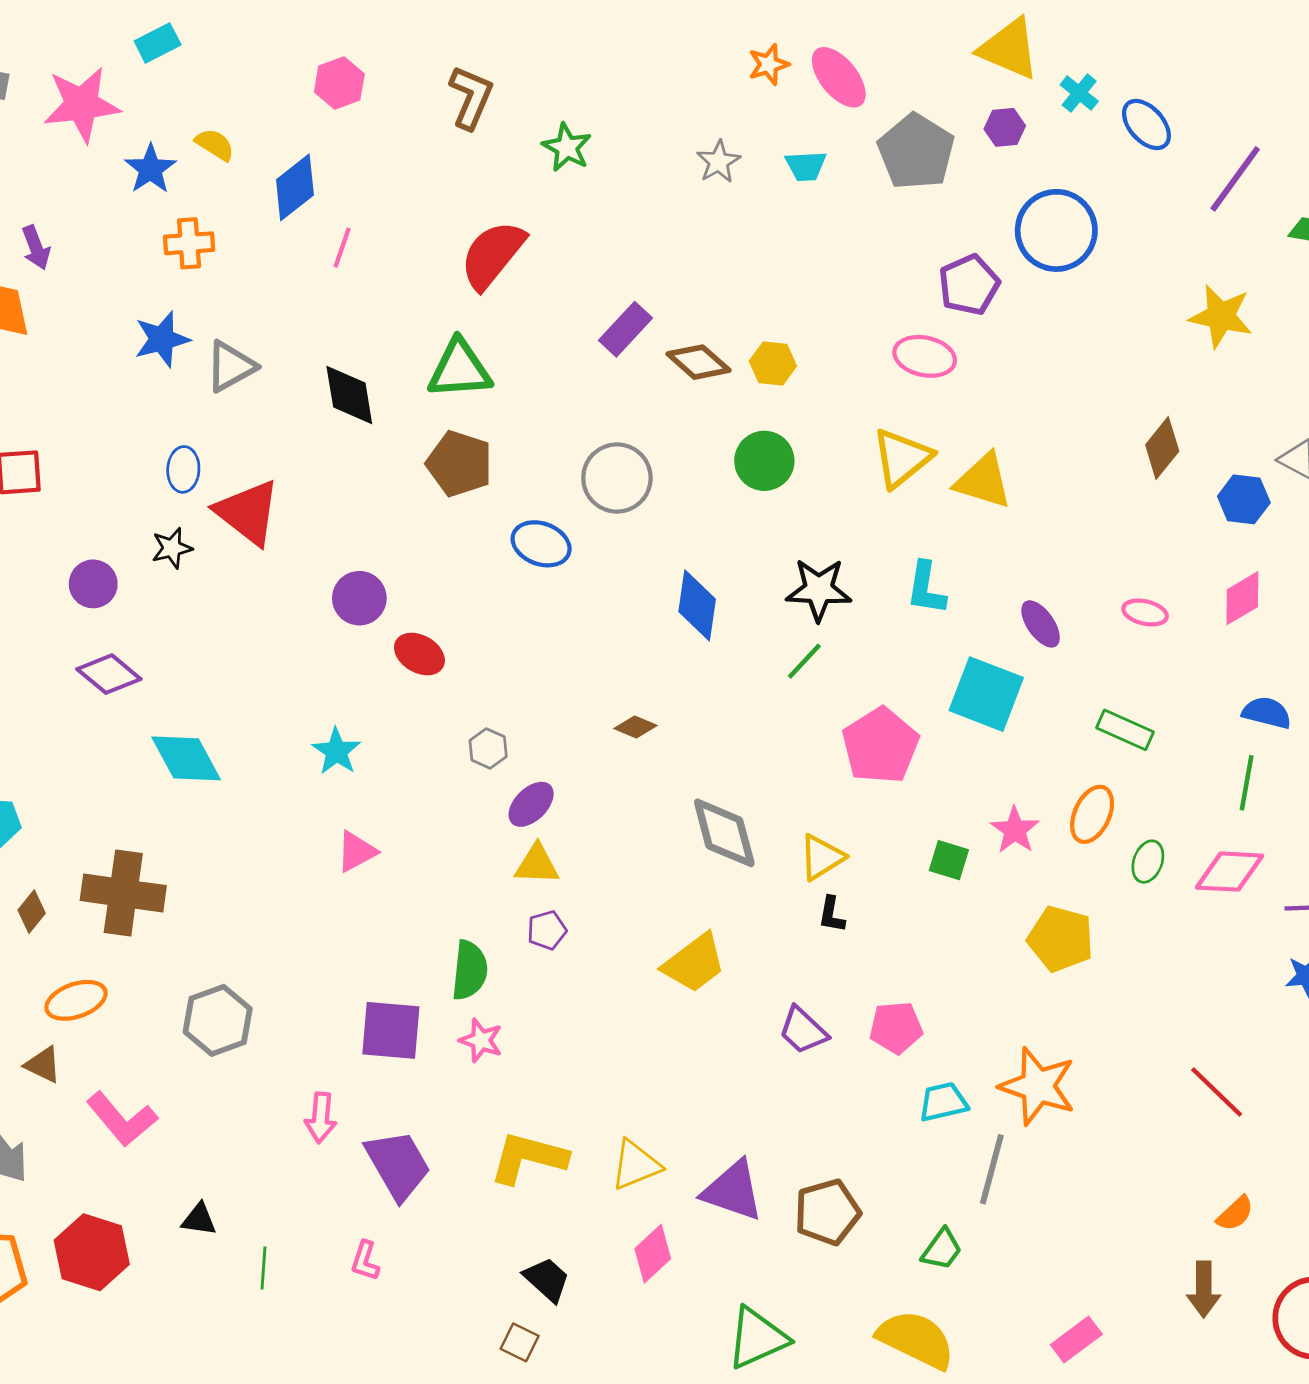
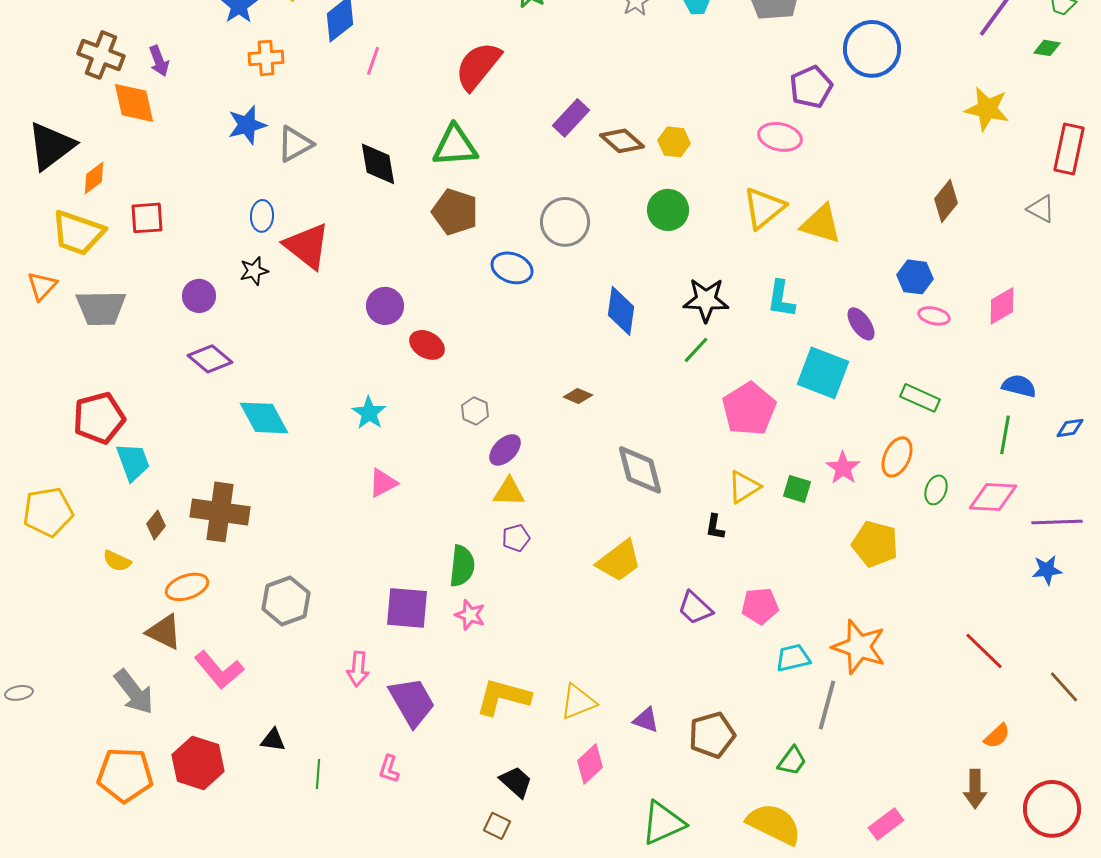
blue hexagon: (1244, 499) -> (915, 277), moved
yellow triangle: (822, 857) -> (744, 487), moved
brown triangle: (43, 1065) -> (164, 632), size x1.4
purple triangle: (733, 1191) -> (646, 720), size x0.6

